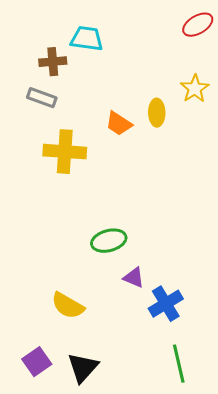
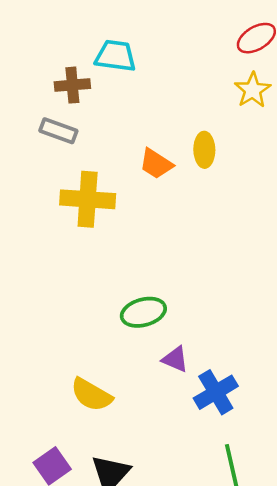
yellow star: (195, 89) -> (253, 90), moved

